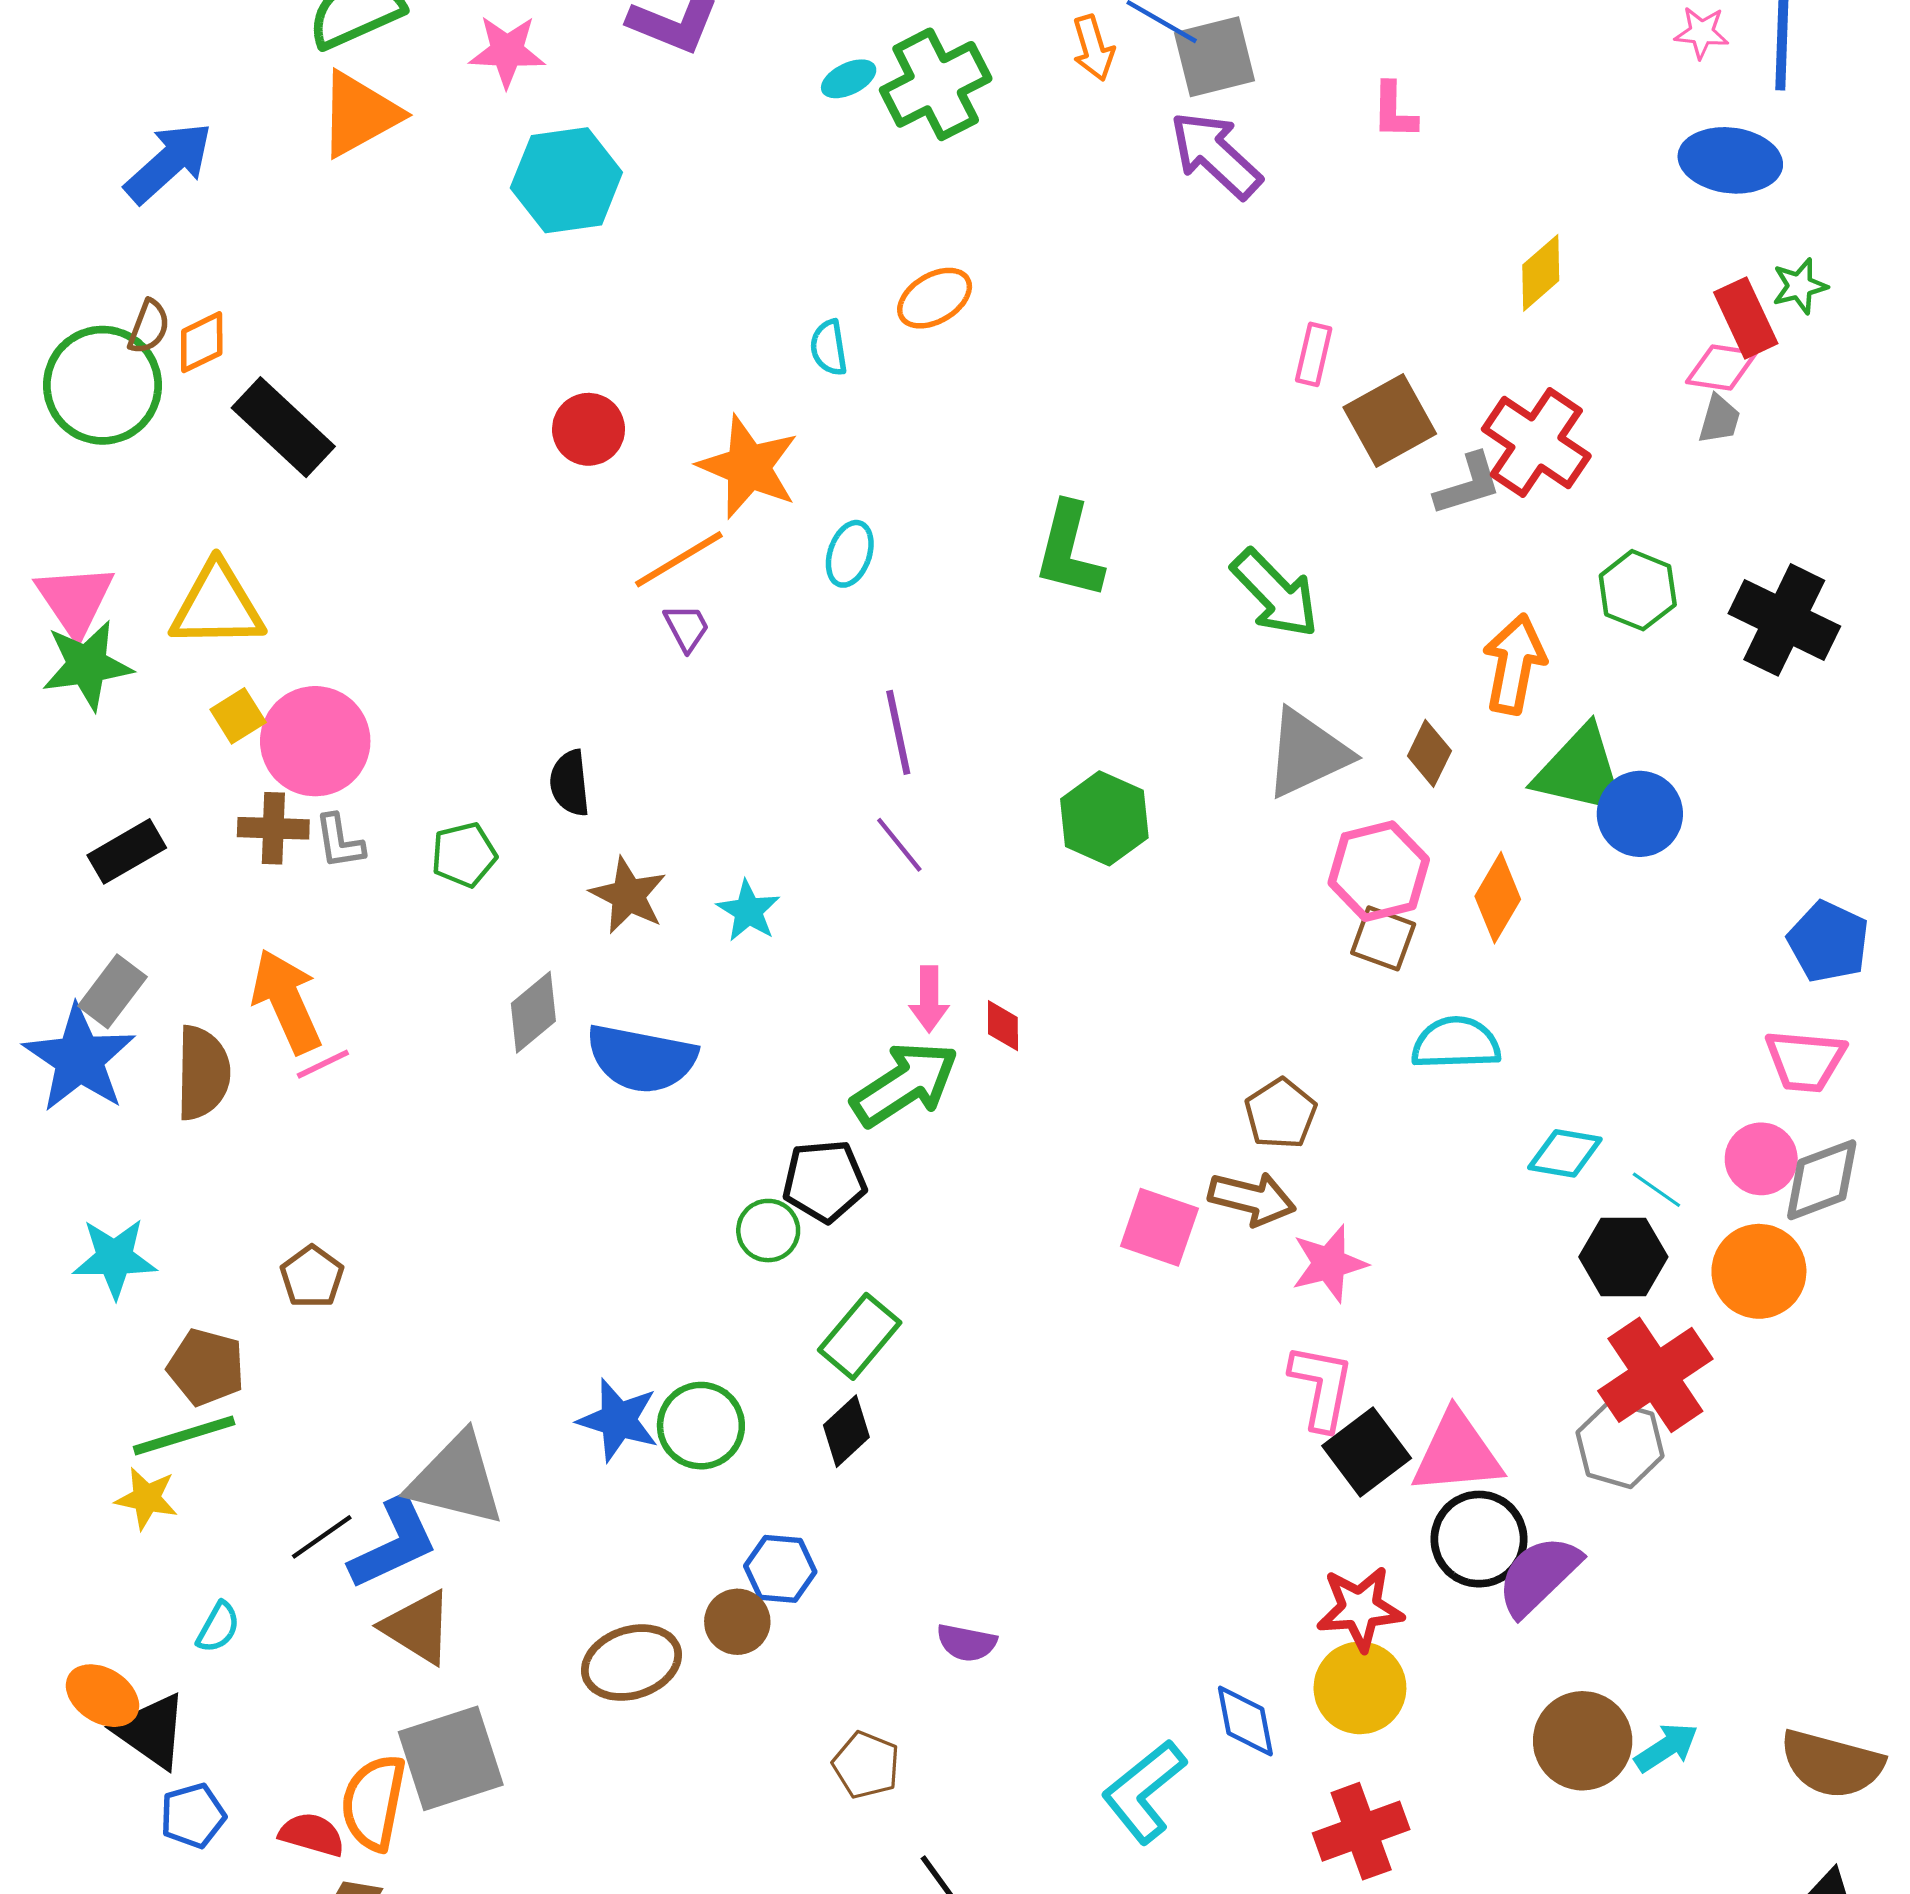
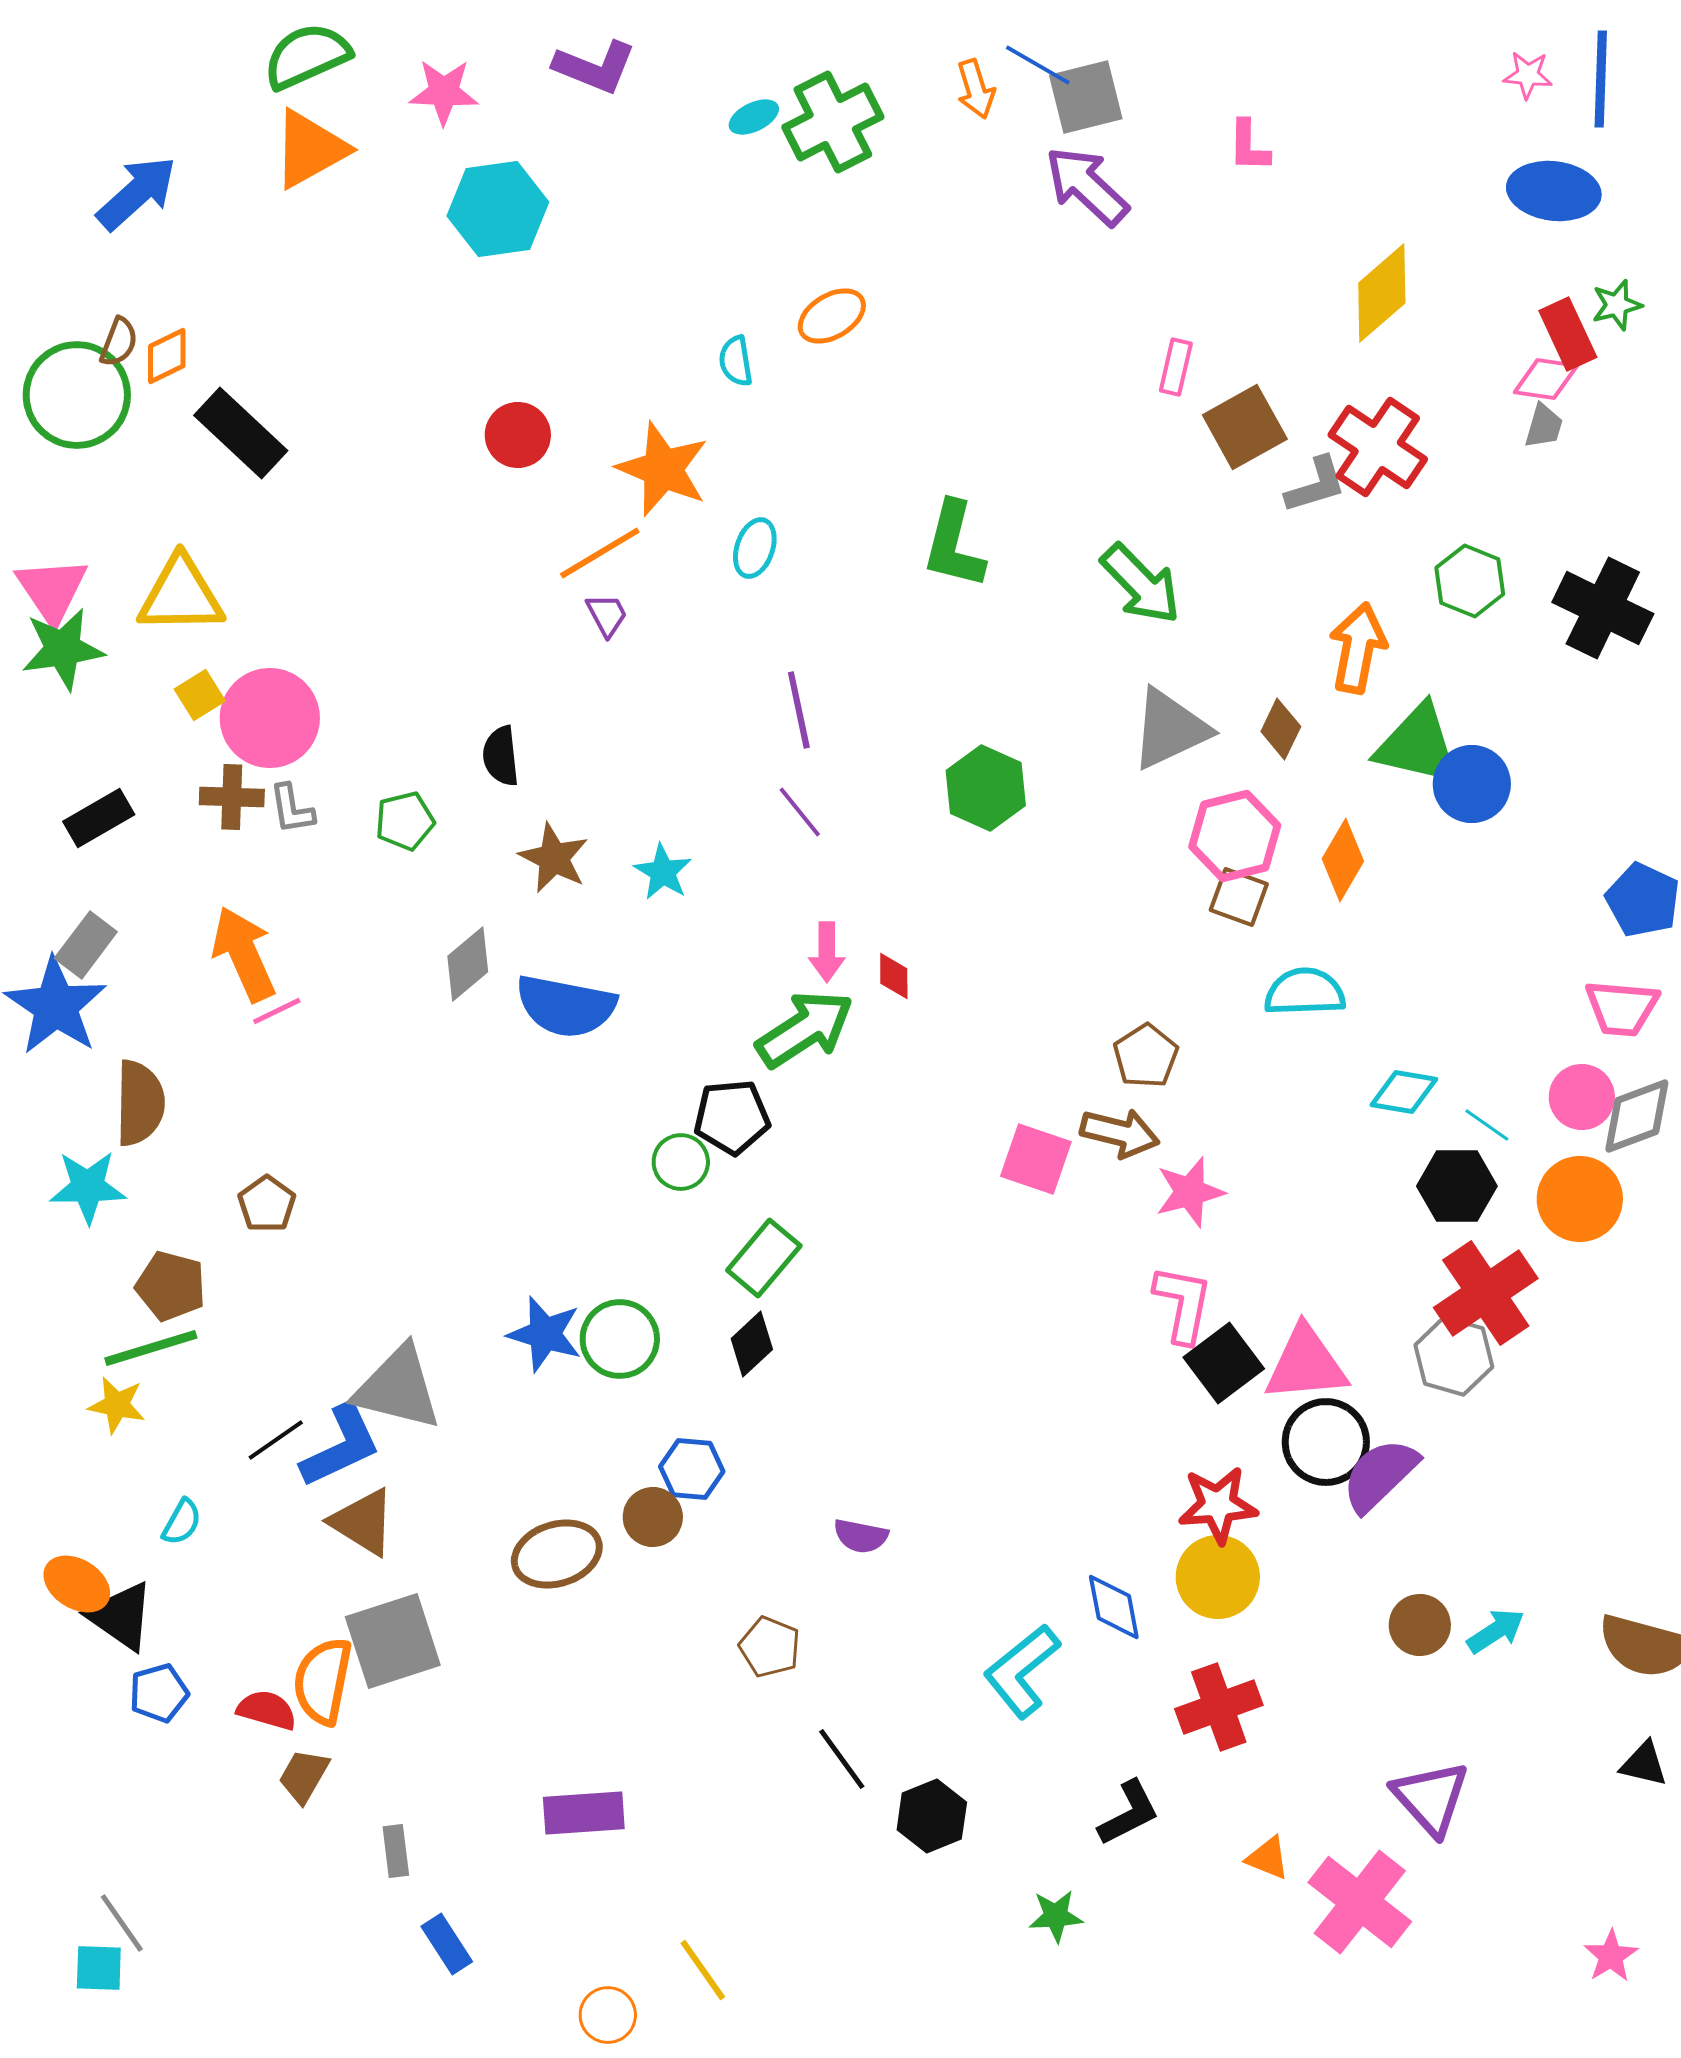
yellow diamond: (1541, 273) -> (1382, 293), size x1.4
brown semicircle: (203, 1073) -> (140, 1103), moved
brown circle: (1583, 1741) -> (1420, 1625), size x0.7

